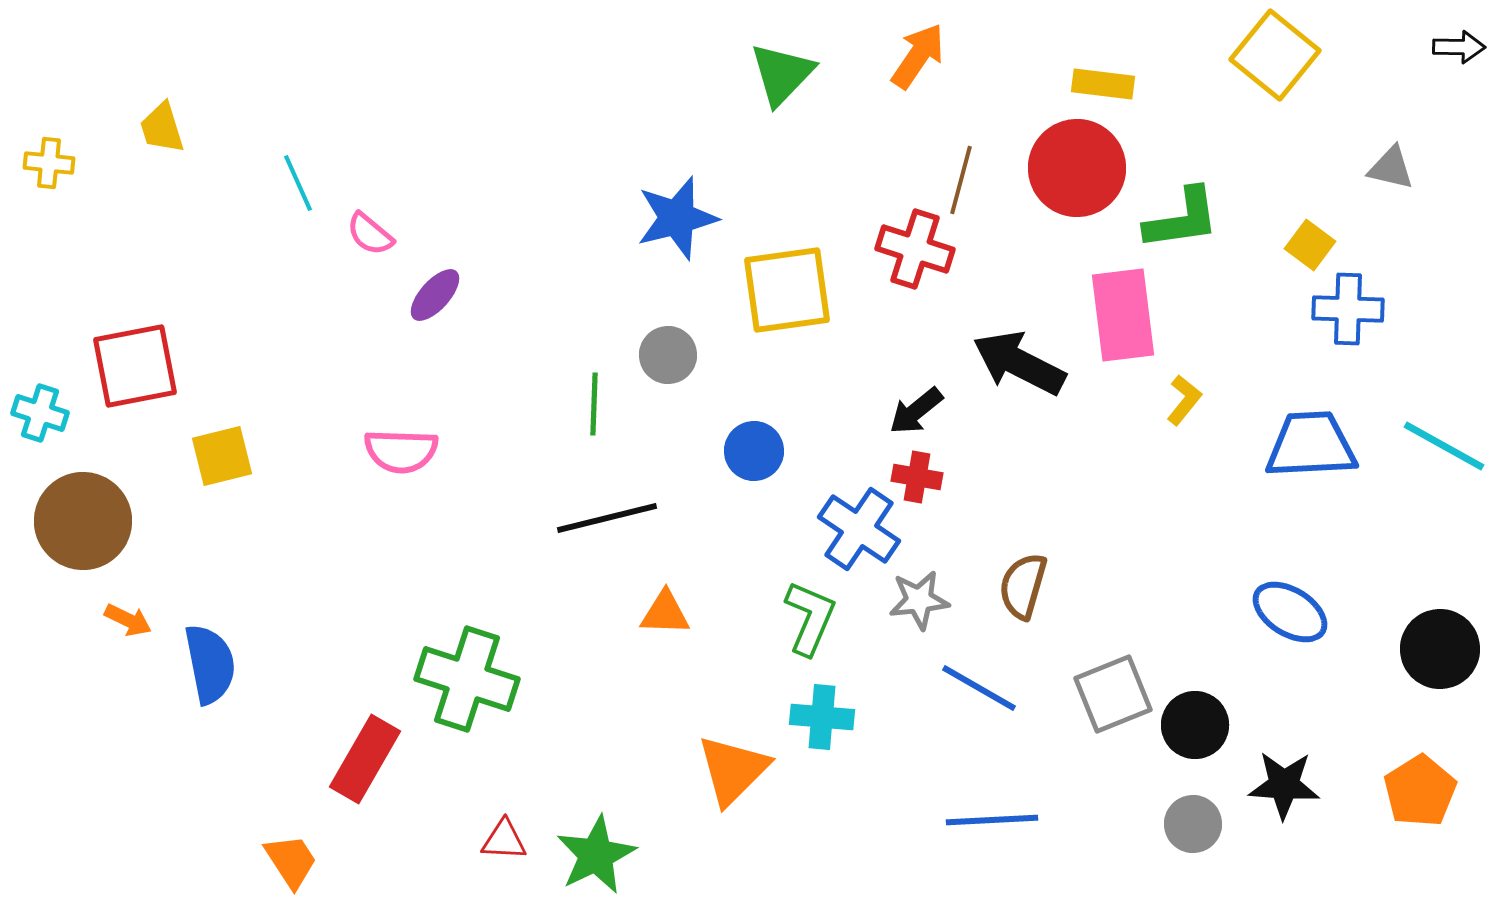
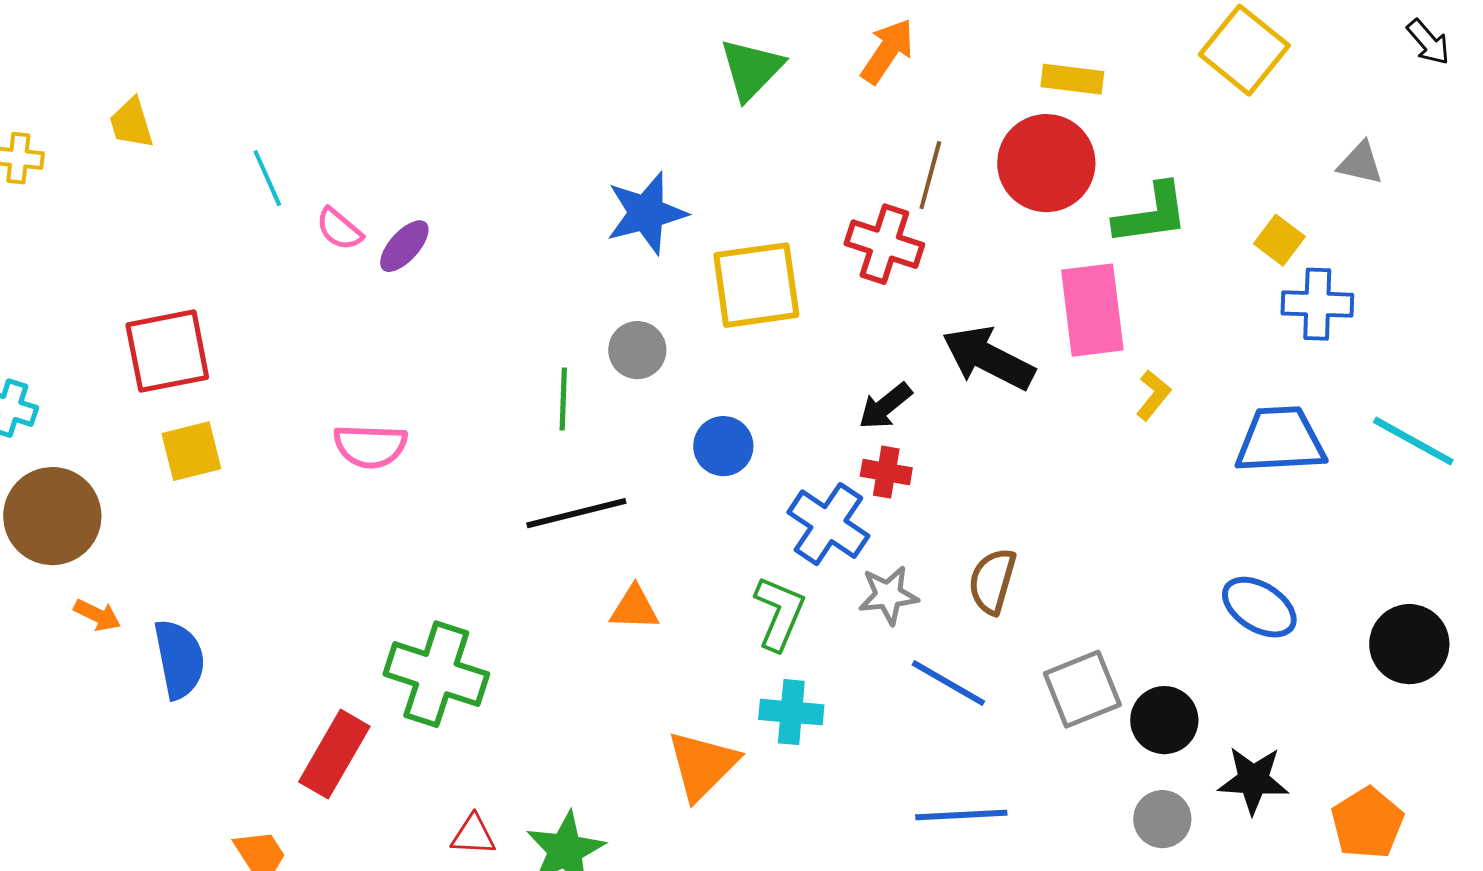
black arrow: (1459, 47) -> (1428, 42), turned 48
purple ellipse: (435, 295) -> (404, 246), moved
red square: (135, 366) -> (167, 351), moved
orange pentagon: (1420, 791) -> (1367, 823), moved

